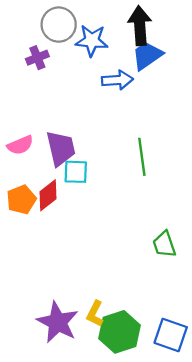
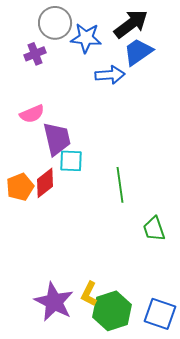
black arrow: (140, 26) -> (131, 24), turned 57
pink semicircle: (20, 145) -> (32, 114), moved
green line: (142, 157) -> (120, 185), moved

